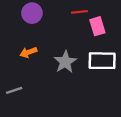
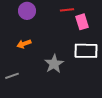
gray star: (65, 62) -> (54, 64), moved

